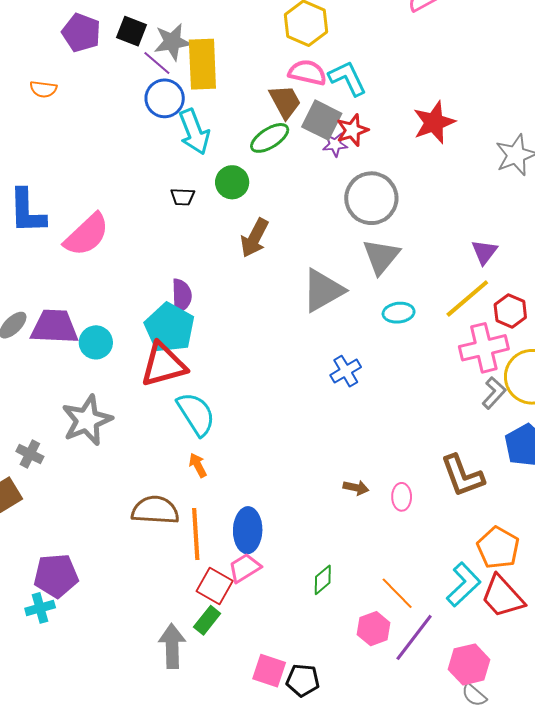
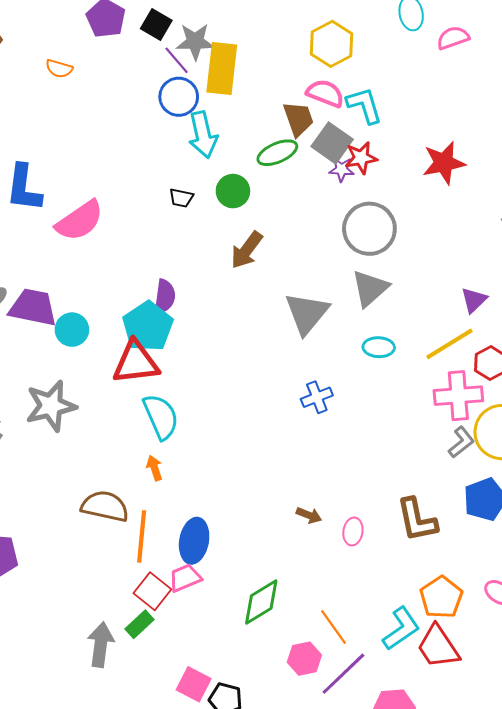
gray triangle: (323, 290) -> (307, 313), turned -30
green diamond: (323, 580) -> (261, 602), size x1.6

